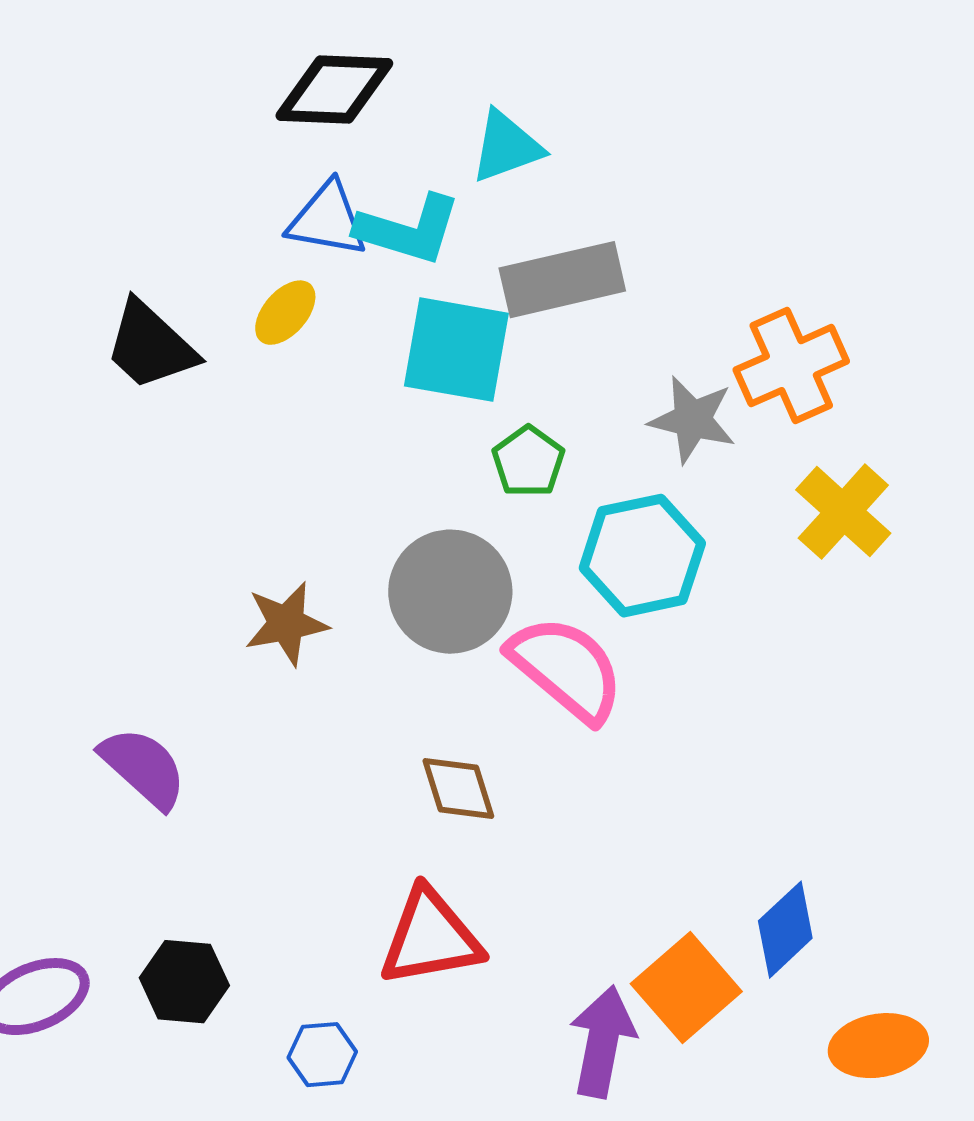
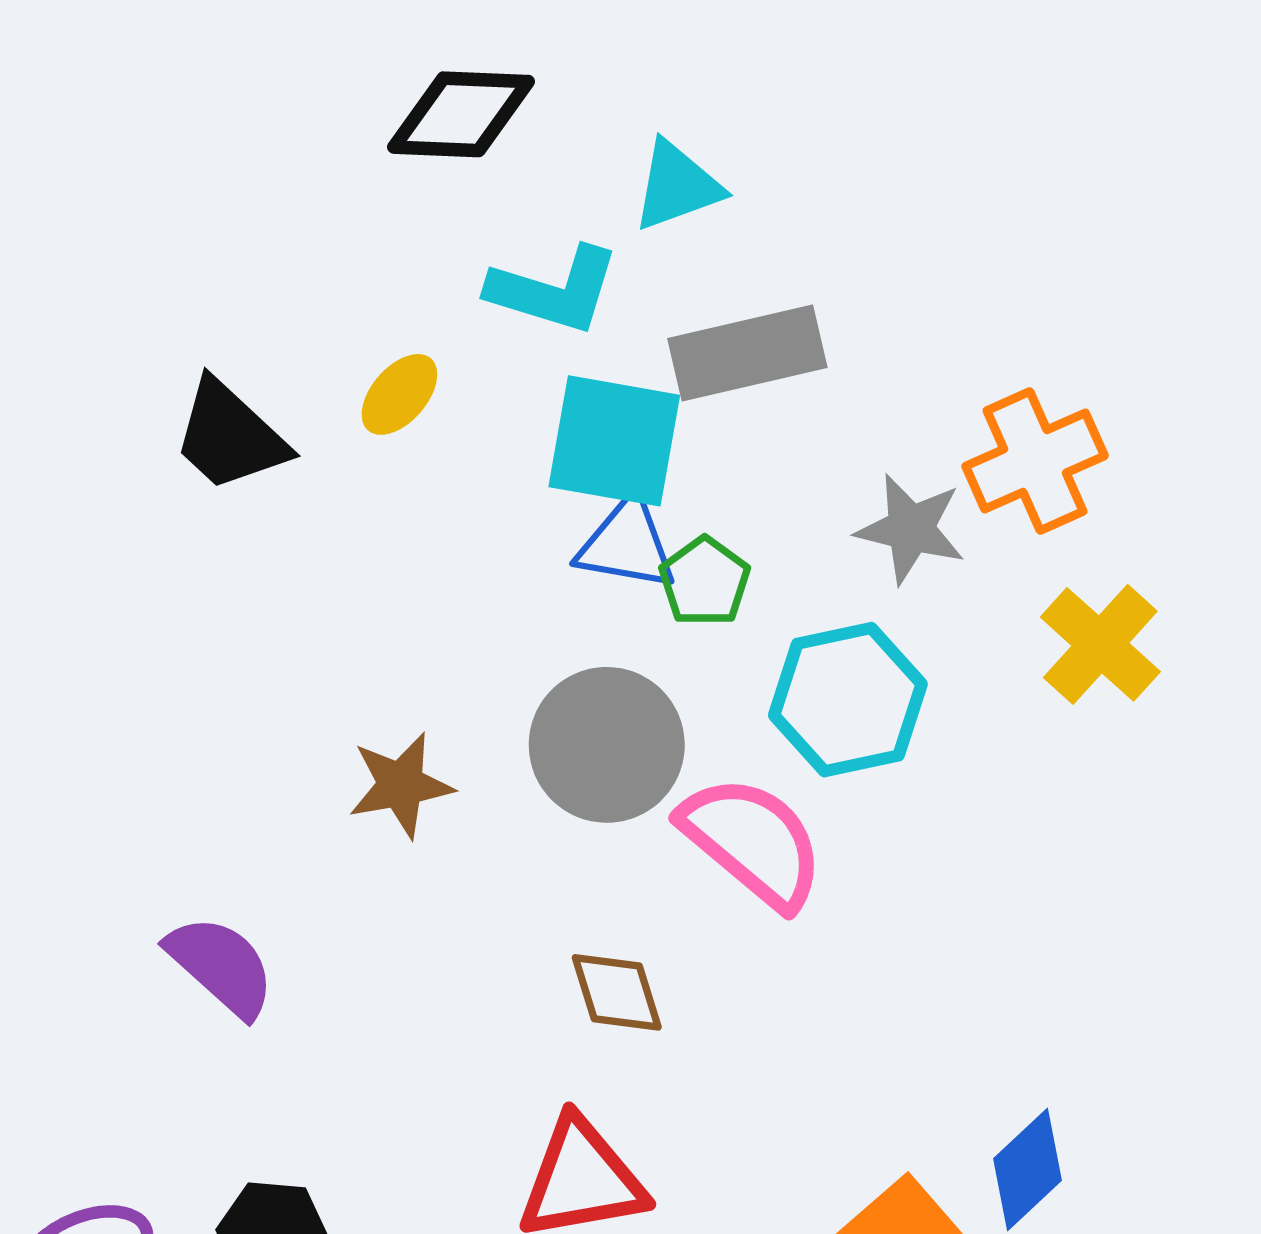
blue triangle: (327, 220) -> (627, 544), moved

